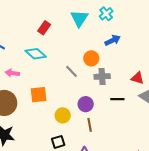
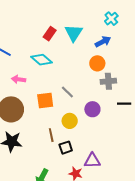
cyan triangle: (79, 18) -> (74, 33), moved
blue arrow: (113, 40) -> (103, 42), moved
gray line: (71, 71) -> (67, 92), moved
brown line: (90, 125) -> (51, 135), moved

